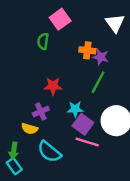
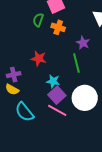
orange cross: (87, 50) -> (58, 27), moved
green line: (98, 82) -> (76, 63), turned -54
purple cross: (41, 112) -> (14, 75), moved

